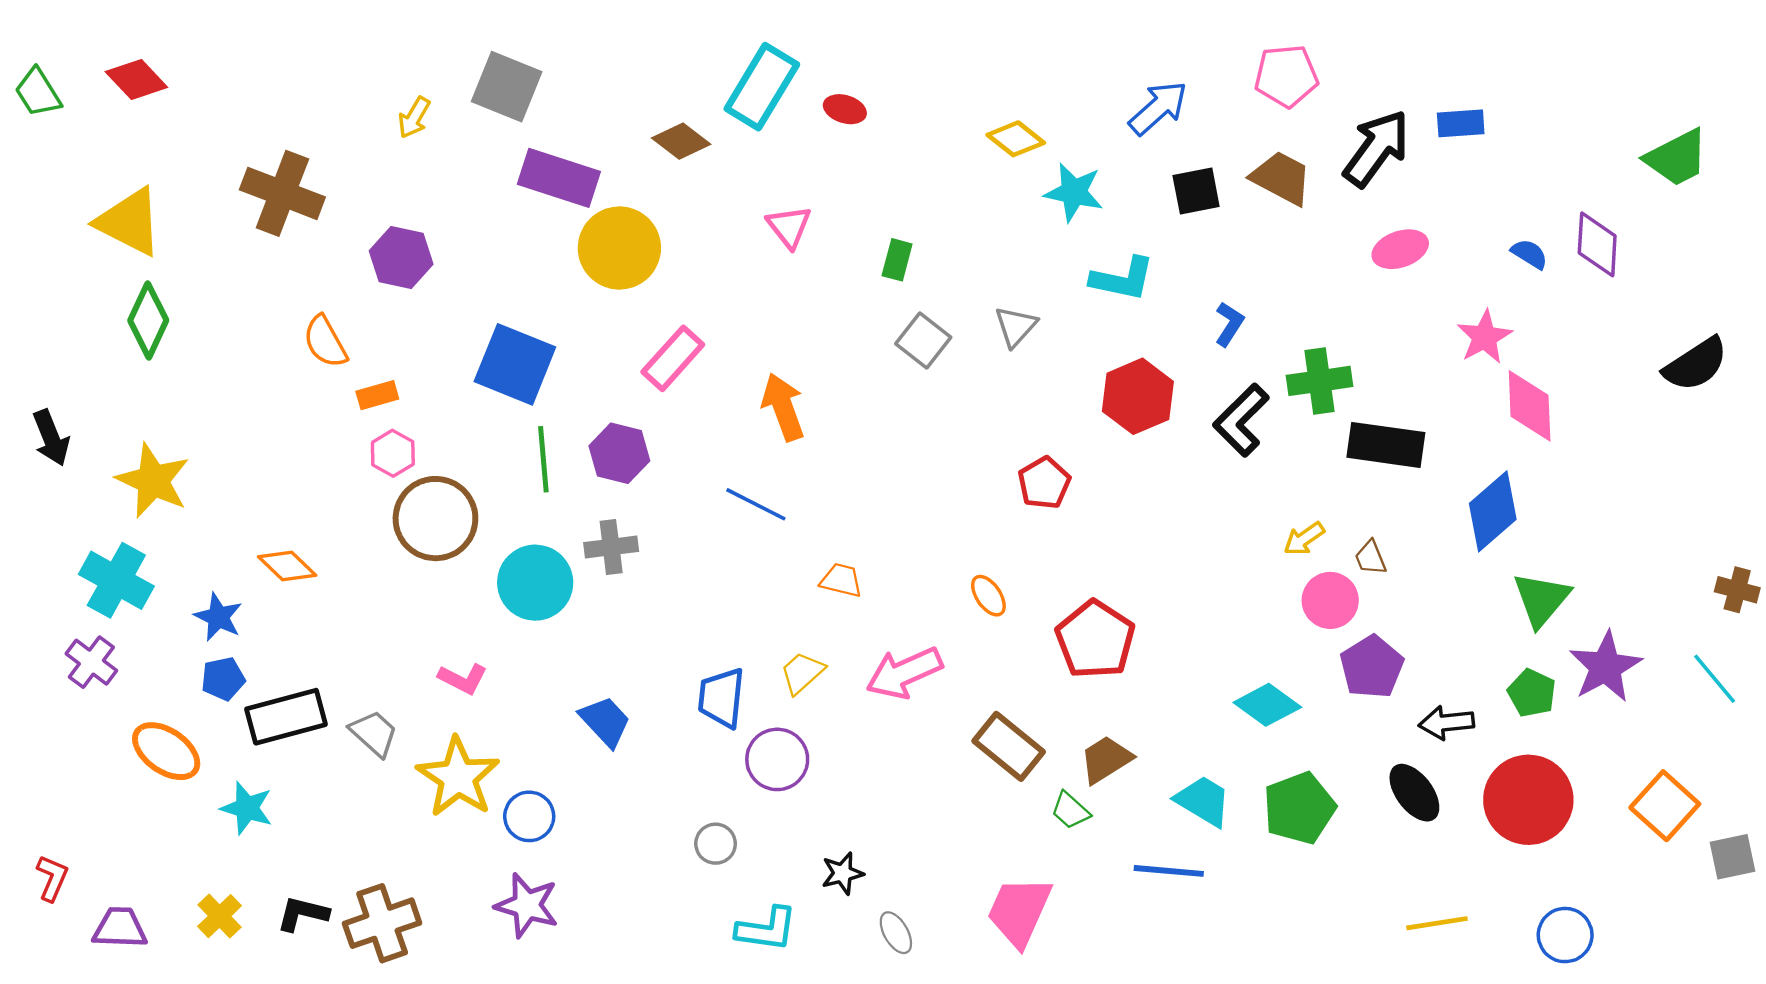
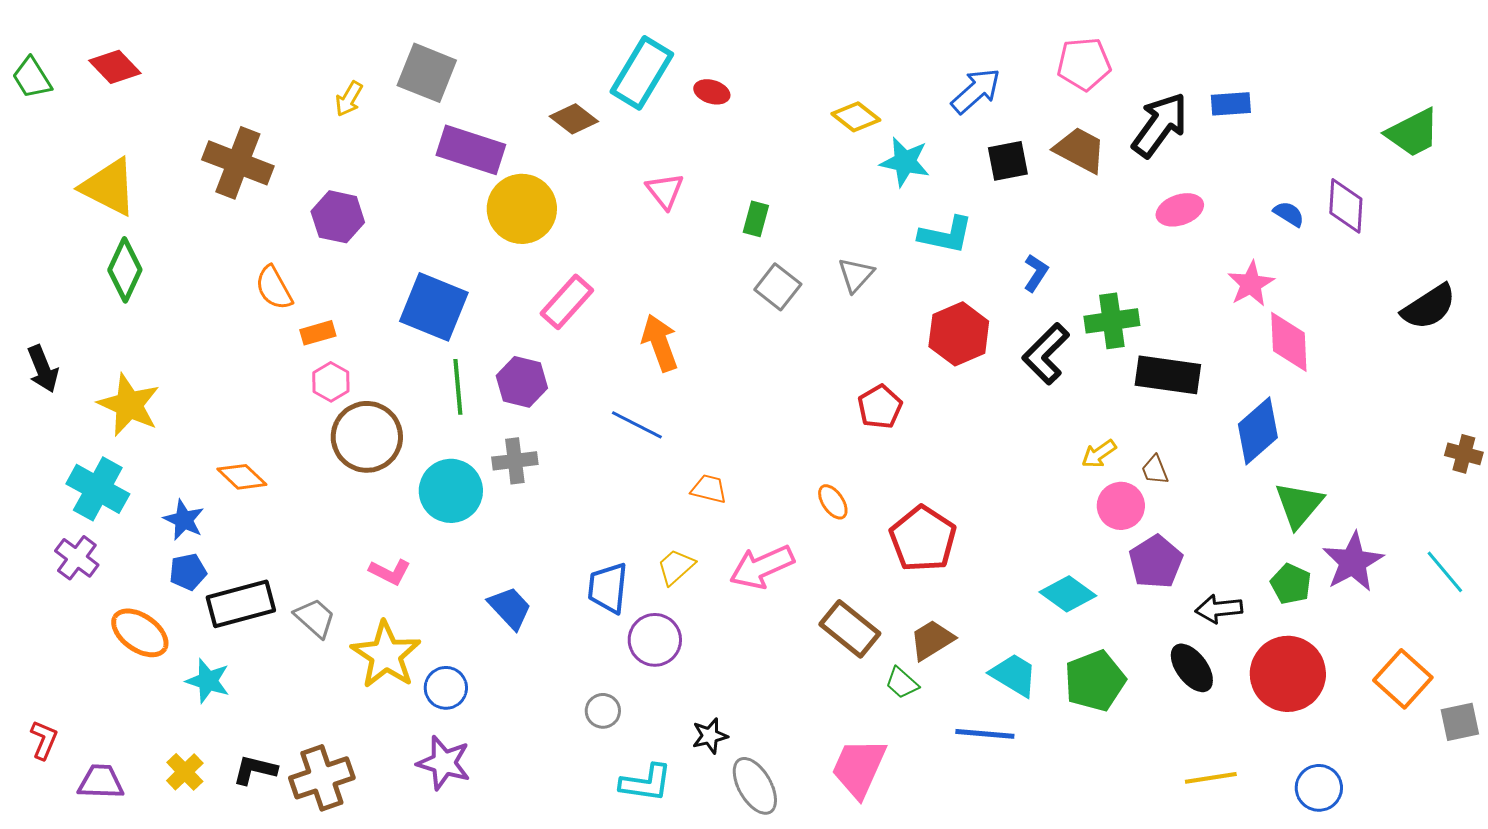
brown cross: (1737, 590) -> (1464, 454), moved
gray ellipse: (896, 933) -> (755, 786), size x1.6

